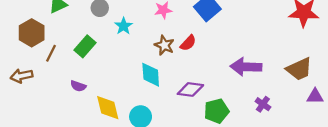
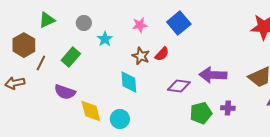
purple semicircle: (78, 86) -> (65, 92), size x1.5
purple diamond: (190, 89) -> (179, 86), moved
purple cross: (263, 104) -> (228, 108), turned -32
green pentagon: (216, 111) -> (201, 113), moved

